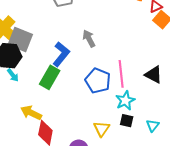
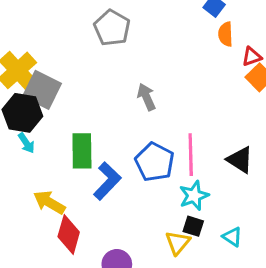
blue L-shape: (61, 54) -> (107, 181), moved
green rectangle: (50, 77) -> (82, 151), turned -35
cyan triangle: (153, 125) -> (232, 237), turned -40
yellow triangle: (102, 129) -> (178, 243), moved

